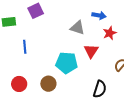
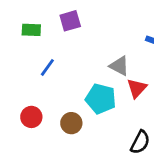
gray triangle: (77, 28) -> (119, 66), moved
blue line: (25, 47) -> (47, 67), turned 32

